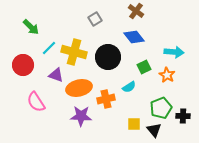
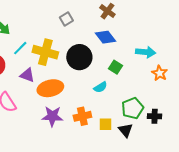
green square: (144, 67) -> (115, 67), turned -32
orange star: (167, 75) -> (160, 73), moved
orange cross: (106, 99) -> (82, 116), moved

